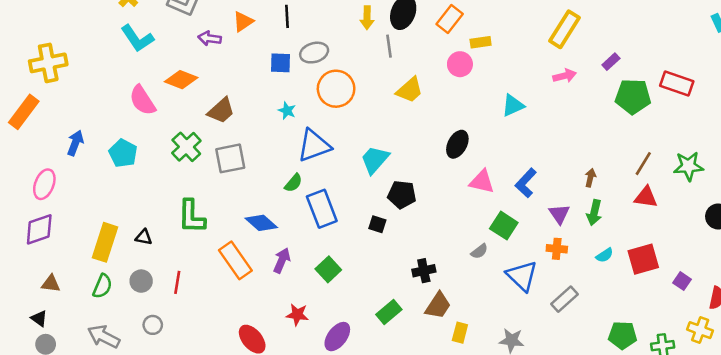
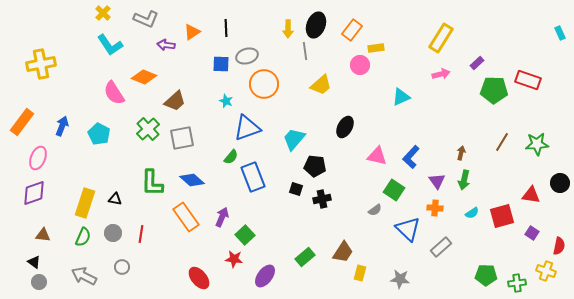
orange rectangle: (24, 112) -> (22, 122), moved
black ellipse: (457, 144) -> (345, 127), moved
red triangle: (646, 197) -> (531, 195), moved
blue diamond: (261, 223) -> (192, 180), moved
green square: (328, 269) -> (245, 235), moved
black cross: (424, 271) -> (322, 199), moved

